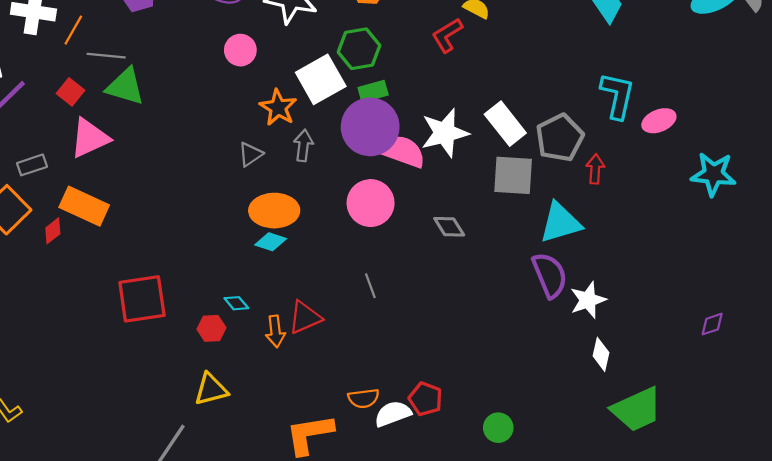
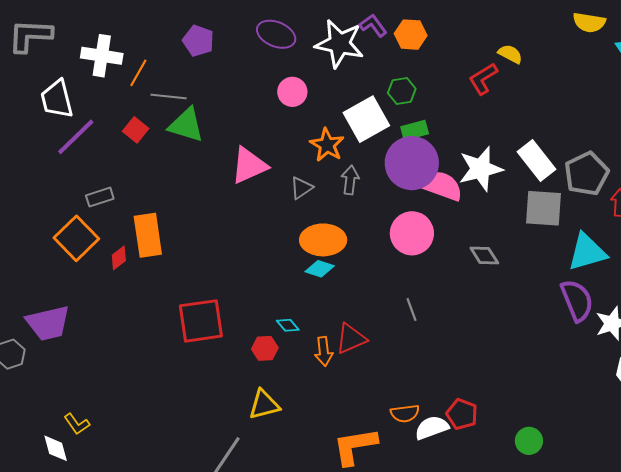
green hexagon: (359, 49) -> (402, 91), size x0.7
pink triangle: (90, 138) -> (249, 165), moved
orange rectangle: (84, 206) -> (148, 235), turned 57

